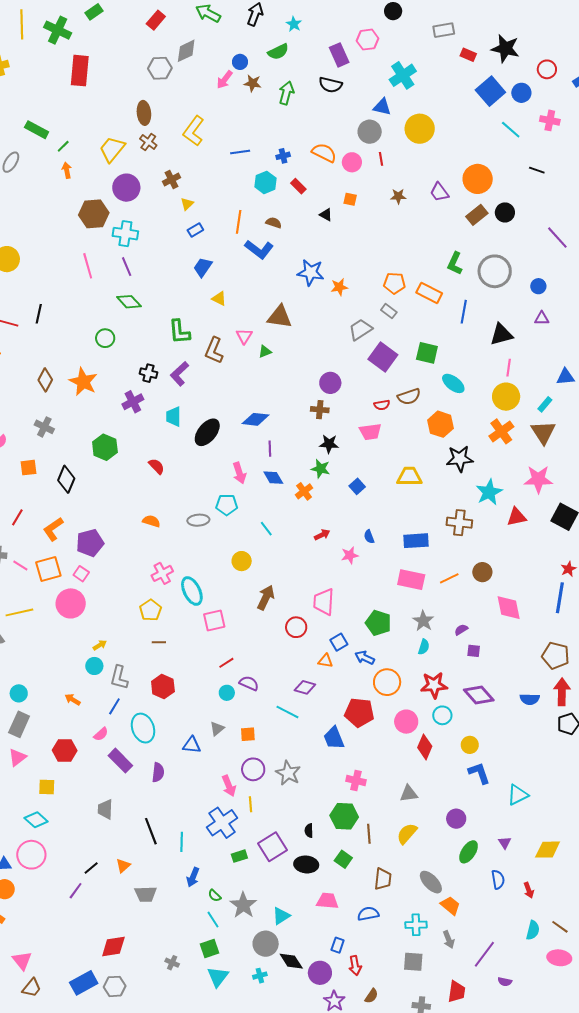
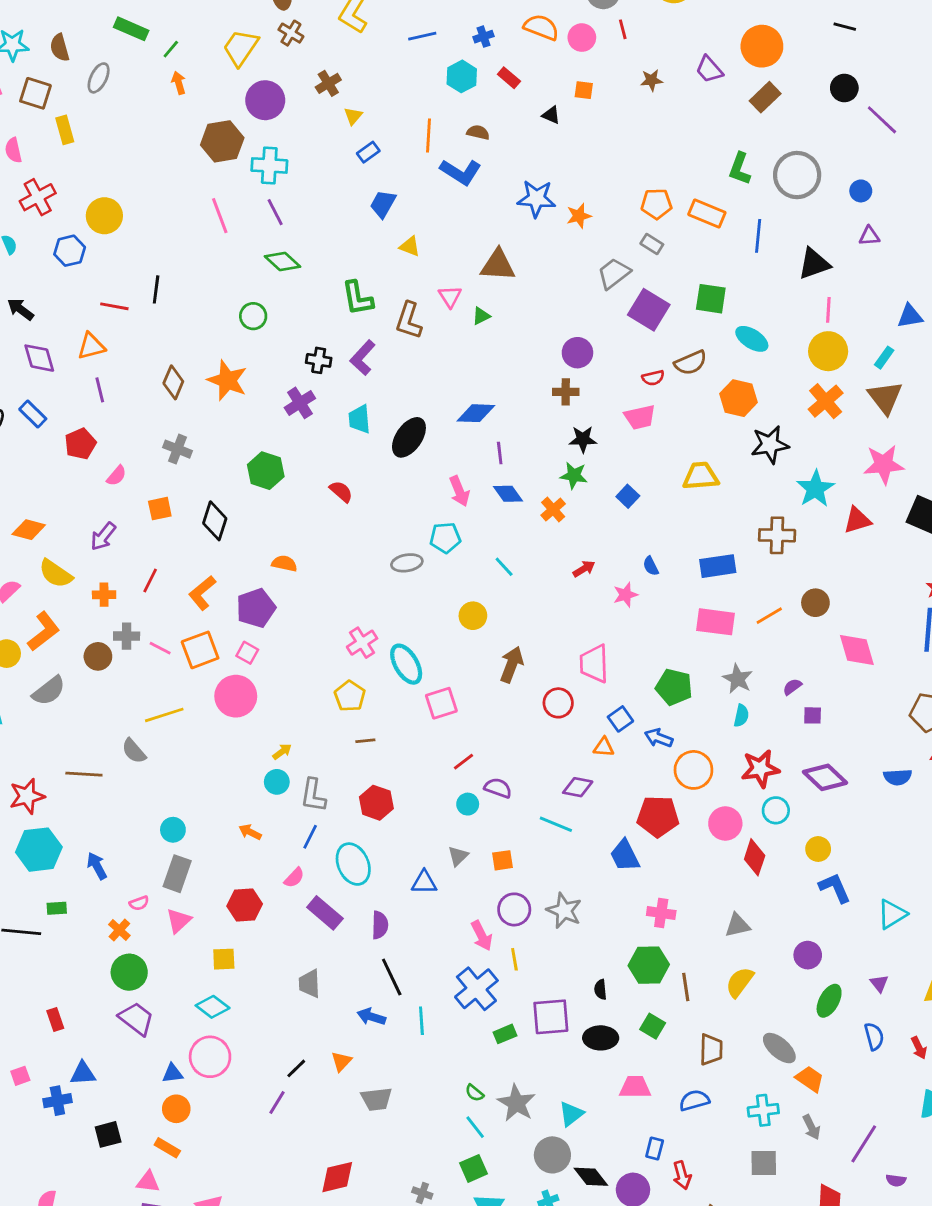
black circle: (505, 212) -> (844, 88), moved
orange semicircle: (151, 521) -> (284, 563), moved
black line: (151, 831) -> (392, 977), moved
purple square: (273, 847) -> (551, 1017), turned 32
blue arrow: (193, 877) -> (371, 1017), moved, turned 90

